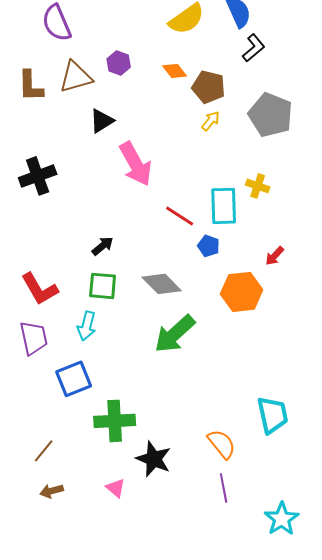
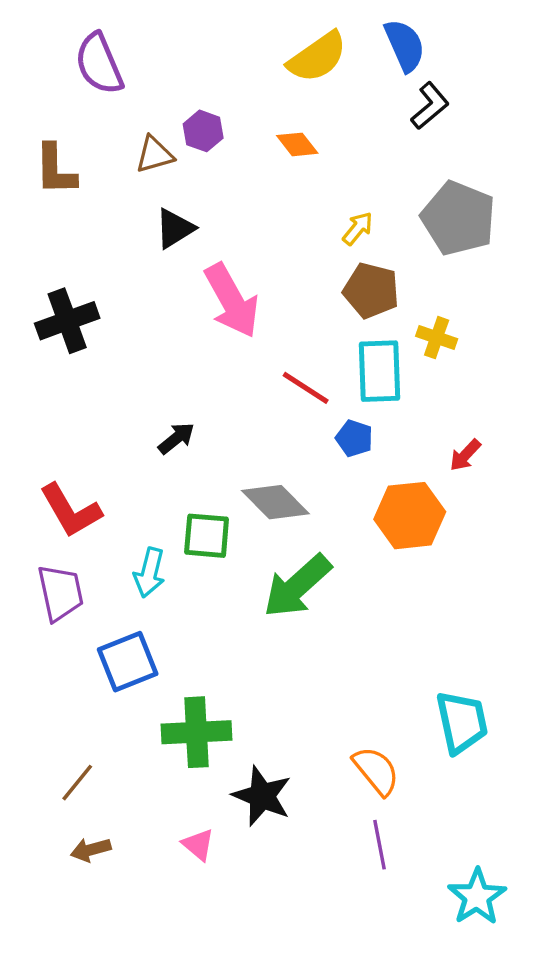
brown triangle: (76, 77) -> (154, 154), moved, size x0.7
brown pentagon: (209, 87) -> (371, 291), moved
green square: (103, 286) -> (207, 536), moved

